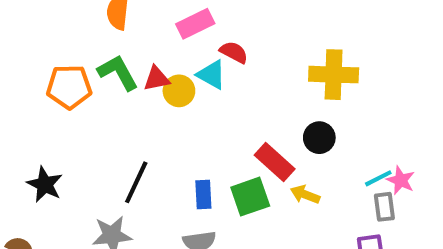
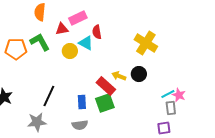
red semicircle: (234, 52) -> (97, 32), turned -128
yellow cross: (334, 75) -> (146, 43), turned 30
red triangle: (157, 79) -> (62, 29), moved
red rectangle: (275, 162) -> (106, 86), moved
yellow arrow: (305, 195) -> (119, 76), moved

